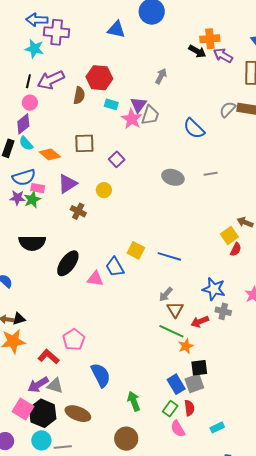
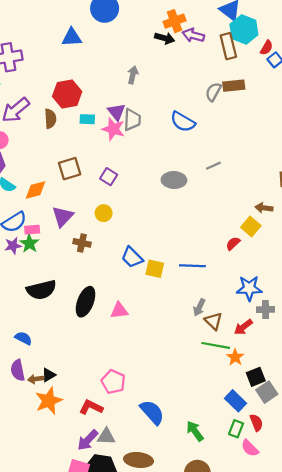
orange diamond: (50, 154) -> (36, 190), turned -40
red semicircle: (236, 249) -> (233, 243), moved, turned -144
blue trapezoid: (115, 267) -> (132, 257), moved
gray square: (194, 383) -> (267, 392), moved

